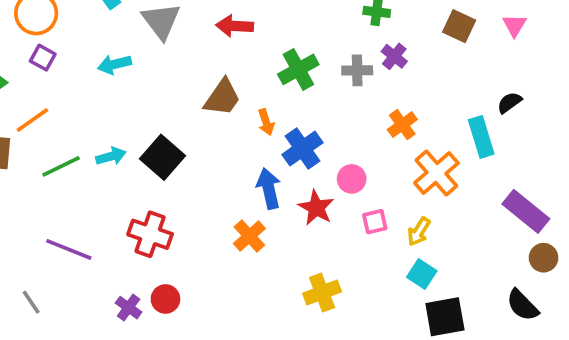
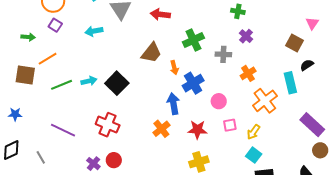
brown square: (459, 26) -> (295, 43), moved
gray cross: (357, 70) -> (223, 54), moved
red star: (316, 208) -> (197, 130), moved, turned -30

